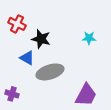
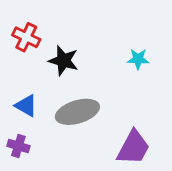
blue triangle: (27, 58) -> (26, 106), moved

